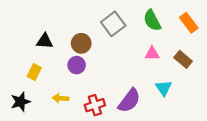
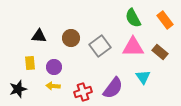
gray square: (113, 24) -> (100, 46), moved
pink triangle: (152, 54) -> (133, 47), size x1.6
purple circle: (77, 65) -> (54, 67), moved
yellow rectangle: (34, 72) -> (30, 63), turned -32

